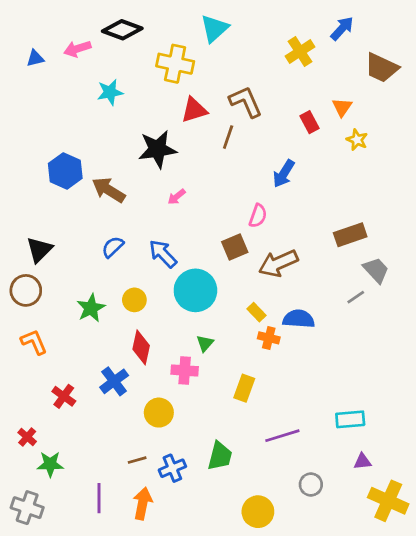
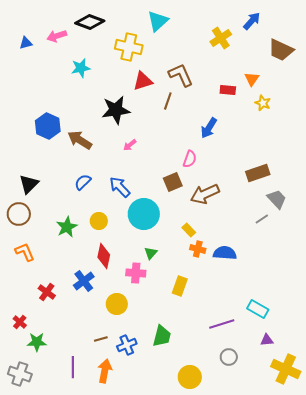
red rectangle: (309, 122) -> (228, 90), turned -56
blue semicircle: (299, 319) -> (225, 253), moved
cyan rectangle: (350, 419) -> (258, 309), turned 35
purple line: (282, 436) -> (222, 324), moved

